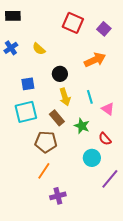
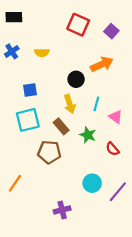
yellow semicircle: (39, 49) -> (42, 52), turned -40
black circle: (60, 74) -> (76, 79), moved
cyan line: (90, 97) -> (96, 104), turned 32
cyan circle: (92, 158) -> (92, 183), moved
orange line: (44, 171) -> (15, 183), moved

